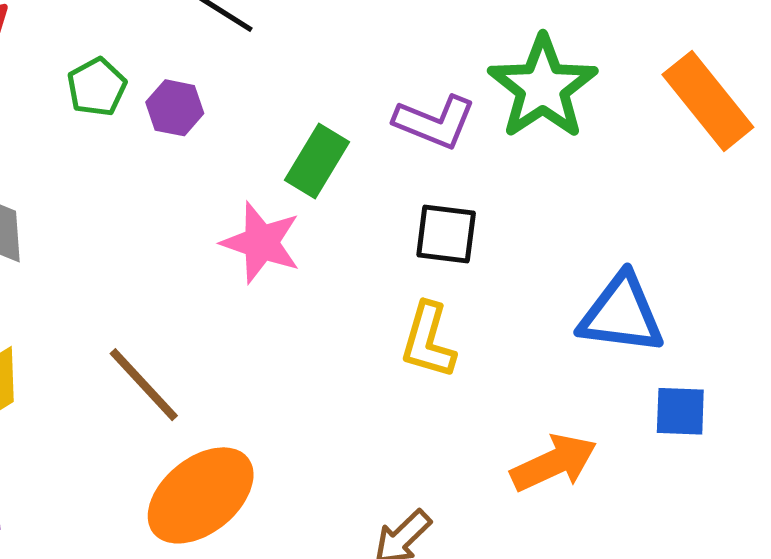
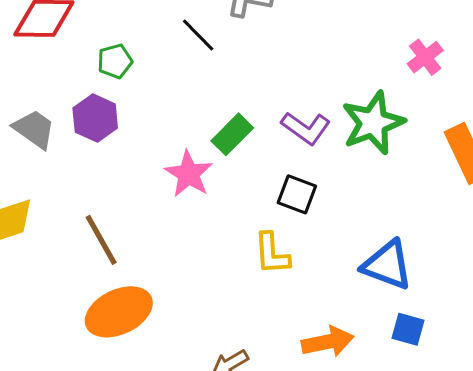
purple hexagon: (175, 108) -> (95, 118), moved, size x1.4
yellow L-shape: (428, 341) -> (272, 254), turned -33

